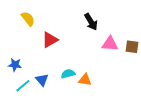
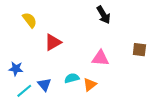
black arrow: (91, 22) -> (104, 15), moved
pink triangle: (110, 44) -> (100, 58), moved
orange triangle: (85, 80) -> (90, 85), turned -48

